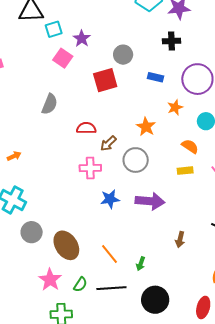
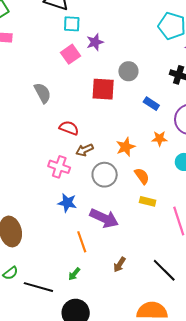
gray semicircle: (50, 104) -> (43, 93), turned -70
orange semicircle: (190, 146) -> (142, 176), moved
orange line: (109, 254) -> (82, 242), moved

